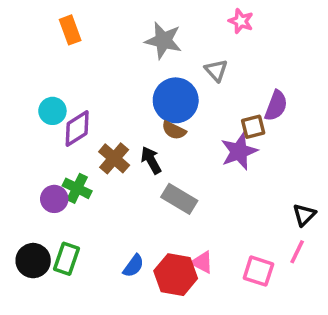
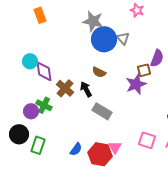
blue circle: (176, 100) -> (104, 39), moved
purple diamond: (77, 129) -> (44, 71), turned -65
black circle: (33, 261) -> (19, 134), moved
pink triangle: (202, 262) -> (115, 147), turned 32
pink square: (258, 271) -> (147, 140), moved

